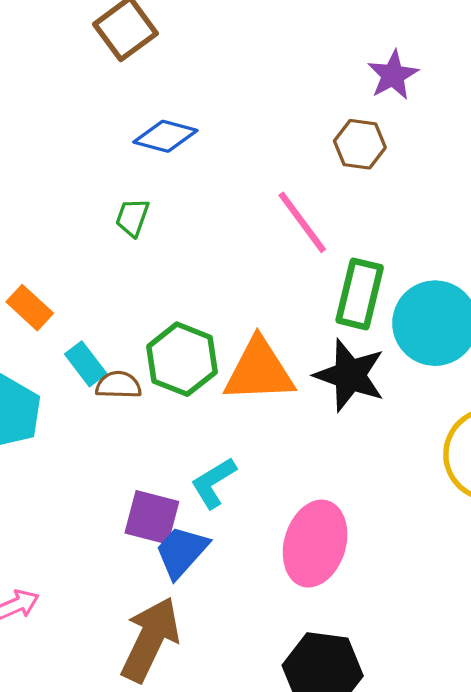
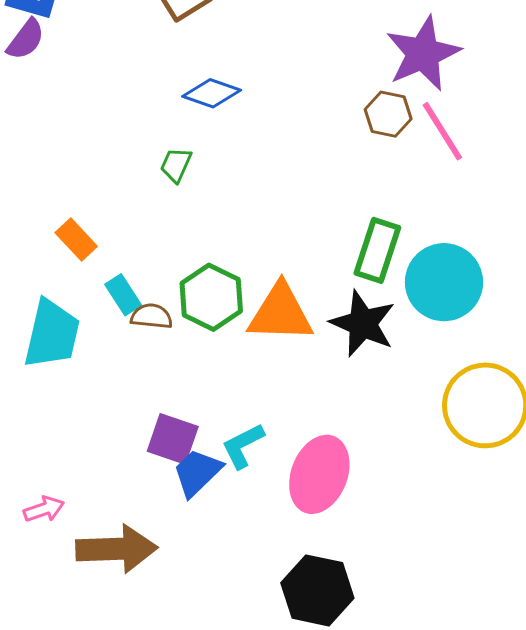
purple star: (393, 75) -> (423, 53), size x1.6
pink line: (302, 222) -> (442, 131), moved
cyan L-shape: (214, 483) -> (243, 446), moved
brown arrow: (150, 639) -> (117, 549), moved, turned 58

